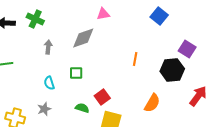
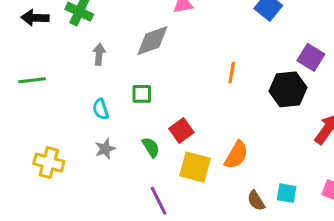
orange semicircle: (152, 103) -> (236, 155), moved
green semicircle: (82, 108) -> (151, 147), turned 40
gray star: (44, 109) -> (105, 149), moved

